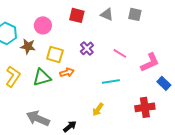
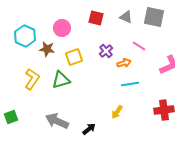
gray square: (135, 14) -> (154, 17), size x1.5
pink line: (120, 53) -> (139, 46), moved
yellow square: (55, 54) -> (74, 57), turned -36
orange arrow: (67, 72) -> (124, 63), moved

